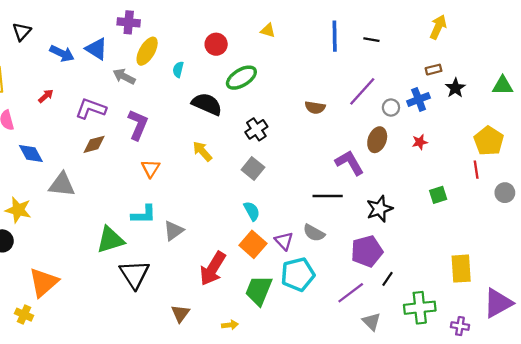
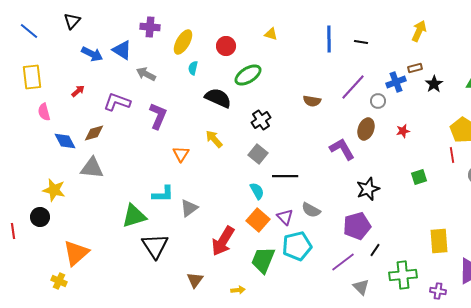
black triangle: (22, 32) -> (72, 21), moved
yellow ellipse: (147, 51) -> (183, 42), moved
blue cross: (419, 99) -> (396, 82), moved
brown diamond: (94, 144) -> (94, 133), moved
orange triangle: (151, 168) -> (181, 154), moved
black line: (328, 196) -> (285, 176), moved

